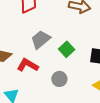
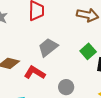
green square: (67, 49) -> (88, 51), moved

